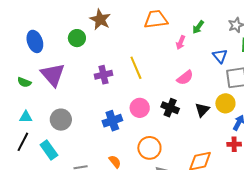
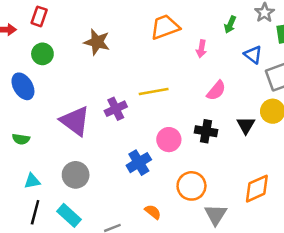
green arrow: (198, 27) -> (230, 25), moved
green circle: (77, 38) -> (42, 54), moved
yellow line: (136, 68) -> (154, 92), turned -65
purple triangle: (53, 75) -> (75, 121), moved

